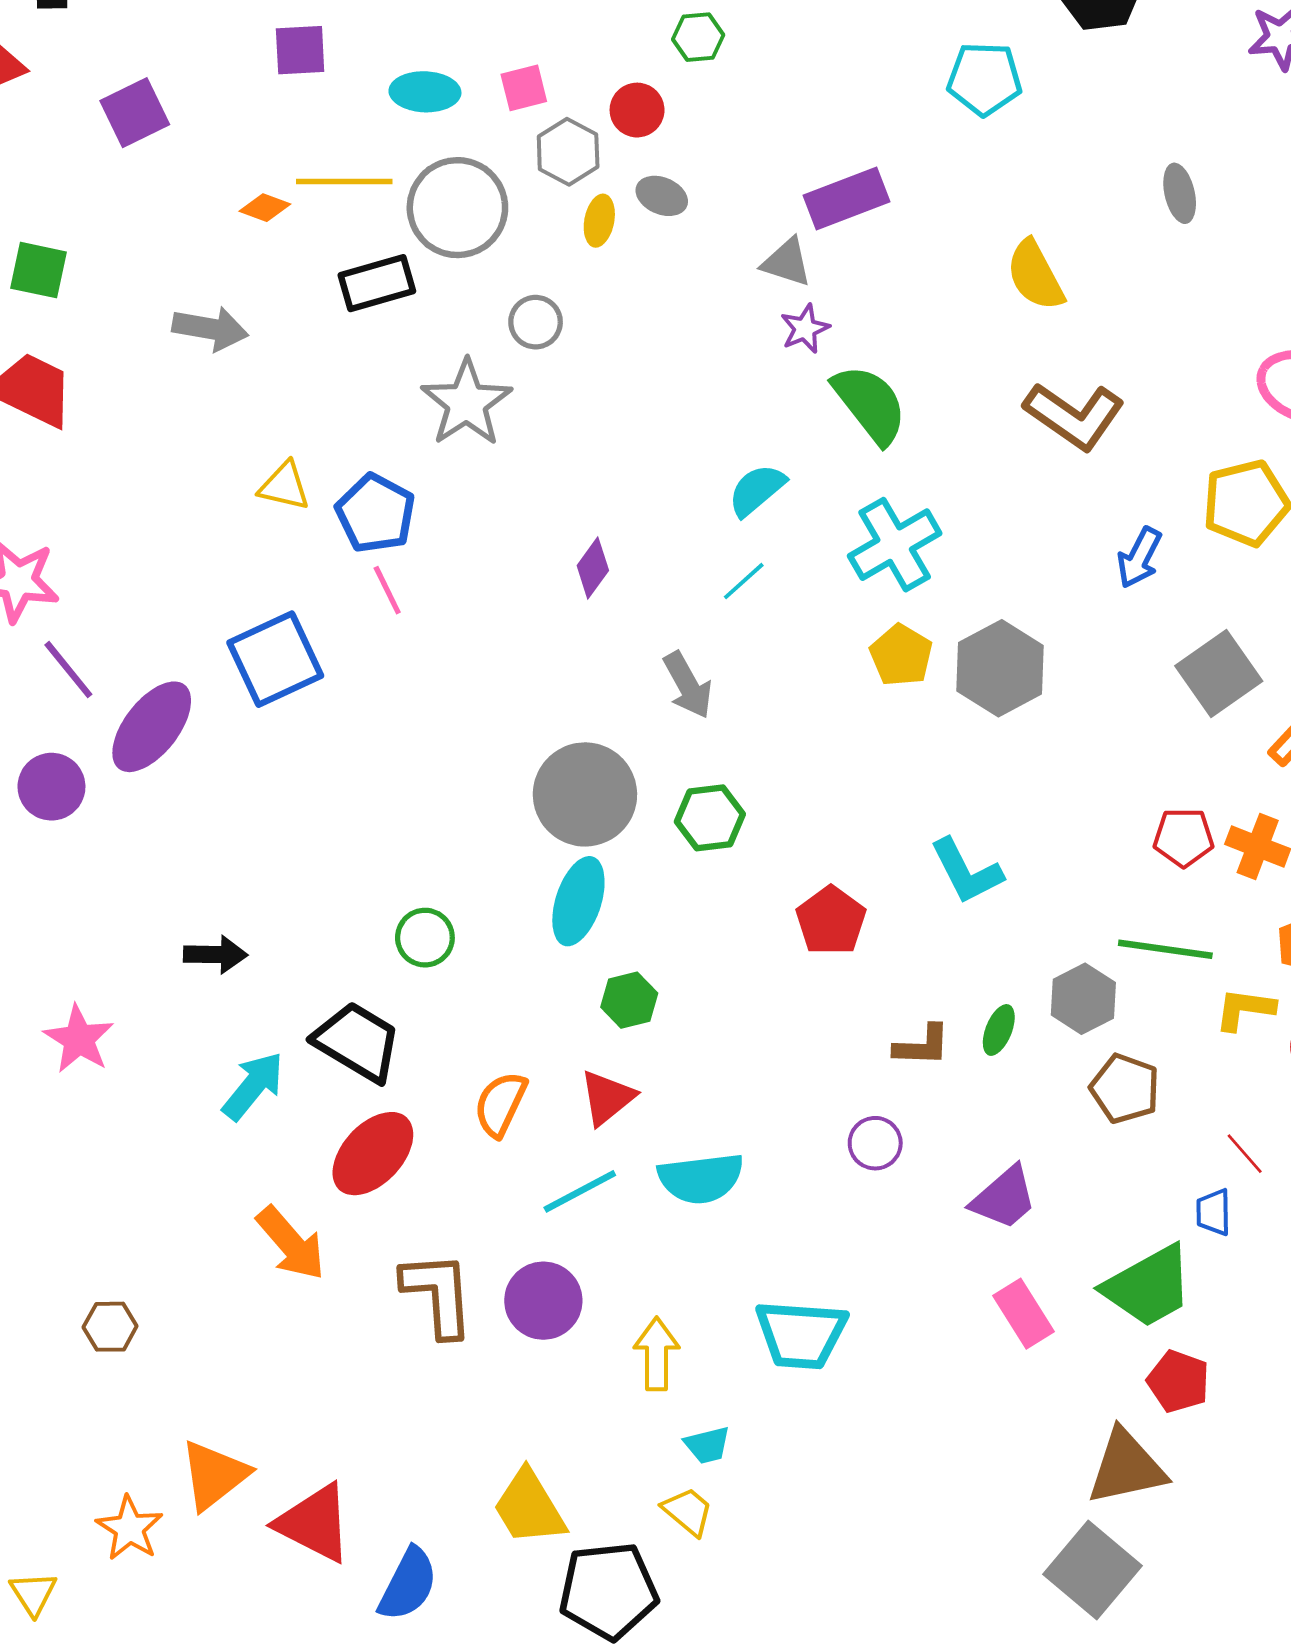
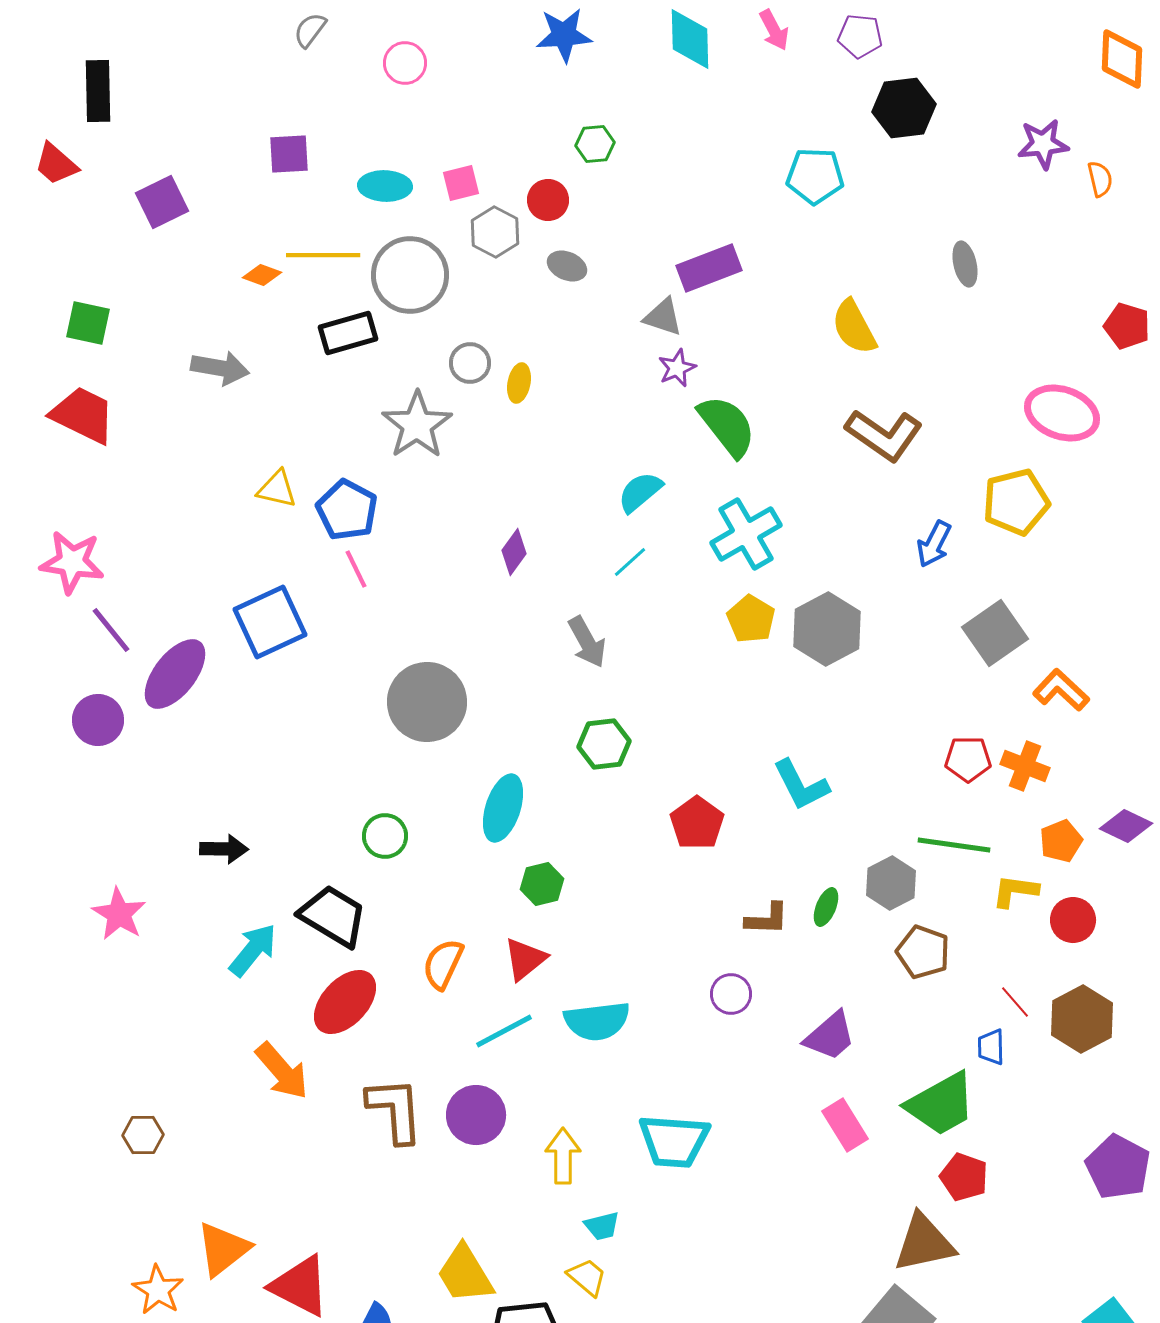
yellow ellipse: (599, 221) -> (519, 383), moved
gray circle: (585, 794) -> (427, 702), moved

